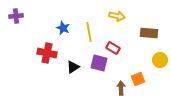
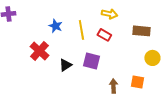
red rectangle: (113, 48) -> (104, 35), moved
red cross: (47, 53) -> (39, 51), turned 30
orange square: (138, 79) -> (137, 82), moved, turned 32

